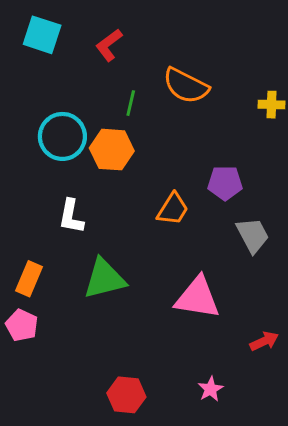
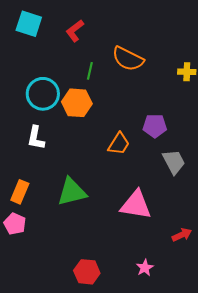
white L-shape: (71, 216) -> (36, 138), moved

